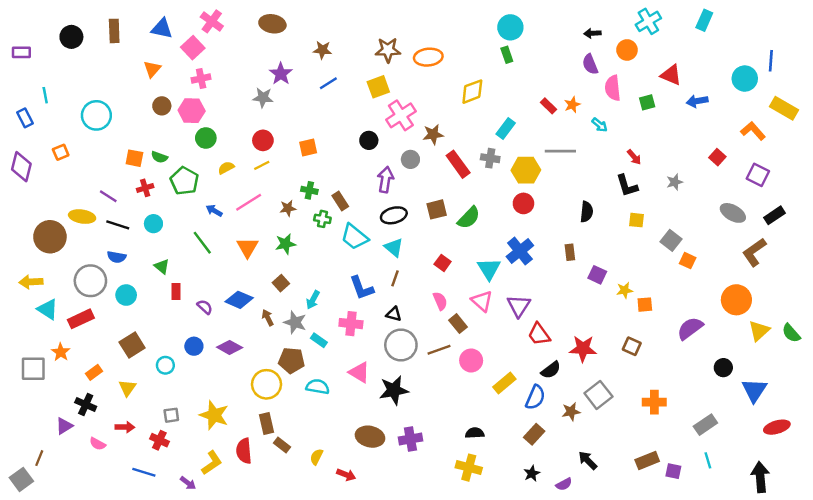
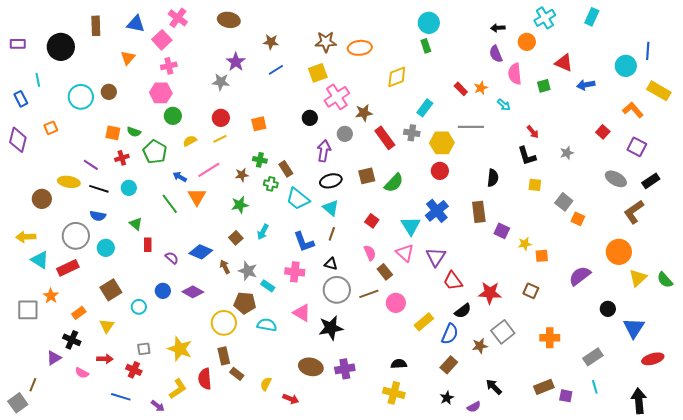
black circle: (71, 37) -> (61, 47), moved, size x1.4
brown circle: (162, 106) -> (109, 92), moved
brown circle: (50, 237) -> (42, 199), size x0.7
orange triangle: (247, 247) -> (197, 197), moved
brown rectangle: (570, 252) -> (479, 212), size x1.5
cyan arrow: (313, 300) -> (263, 232), moved

